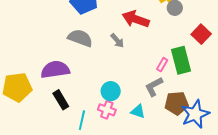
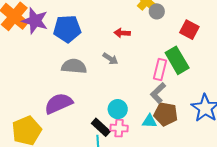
red arrow: (136, 19) -> (122, 33), size x0.6
pink rectangle: (162, 65) -> (160, 69), size x1.5
black rectangle: (61, 100) -> (101, 127), moved
brown pentagon: (177, 103) -> (166, 114), moved, turned 30

